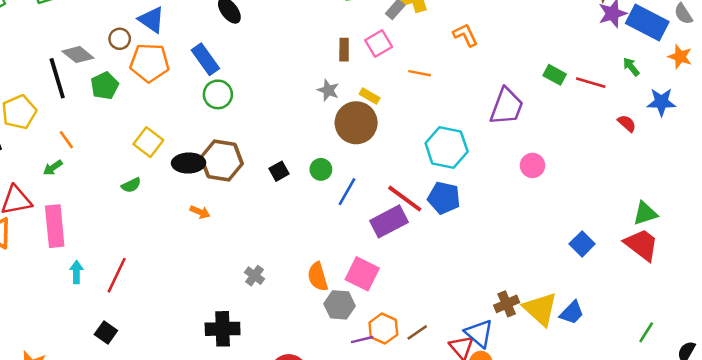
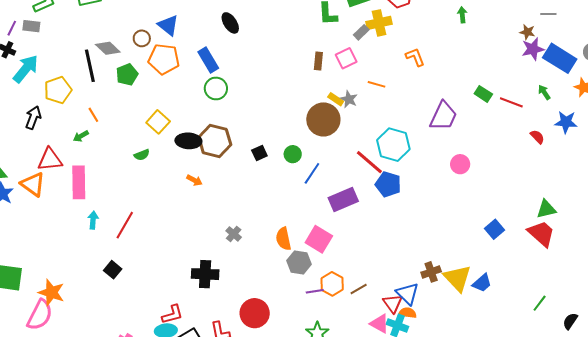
gray star: (328, 90) -> (349, 99), moved
red line: (405, 199) -> (369, 162), moved

